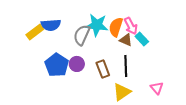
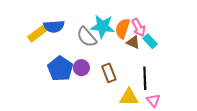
gray semicircle: (82, 35) -> (87, 37), turned -65
black line: (126, 66) -> (145, 78), moved
pink triangle: (157, 88) -> (153, 100), moved
yellow triangle: (122, 92) -> (129, 97), turned 36

